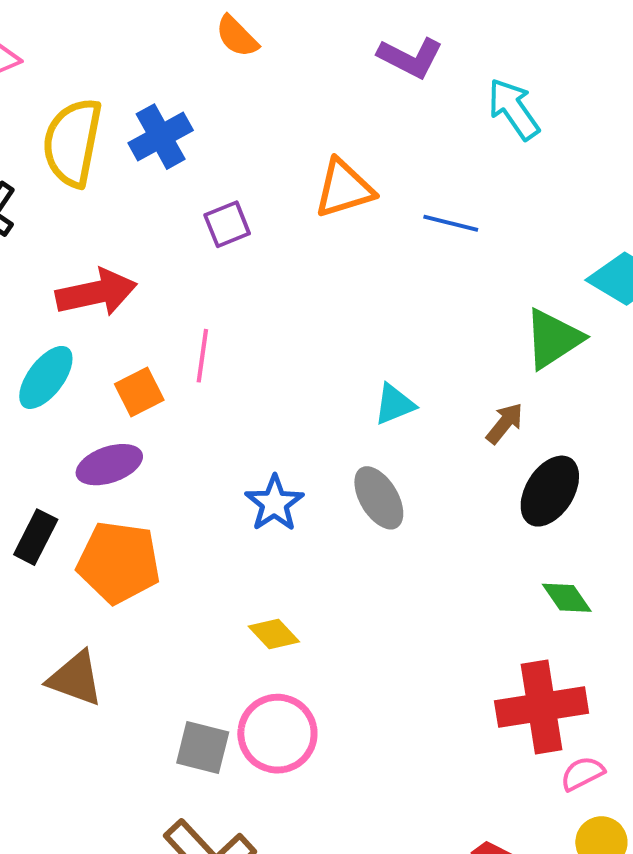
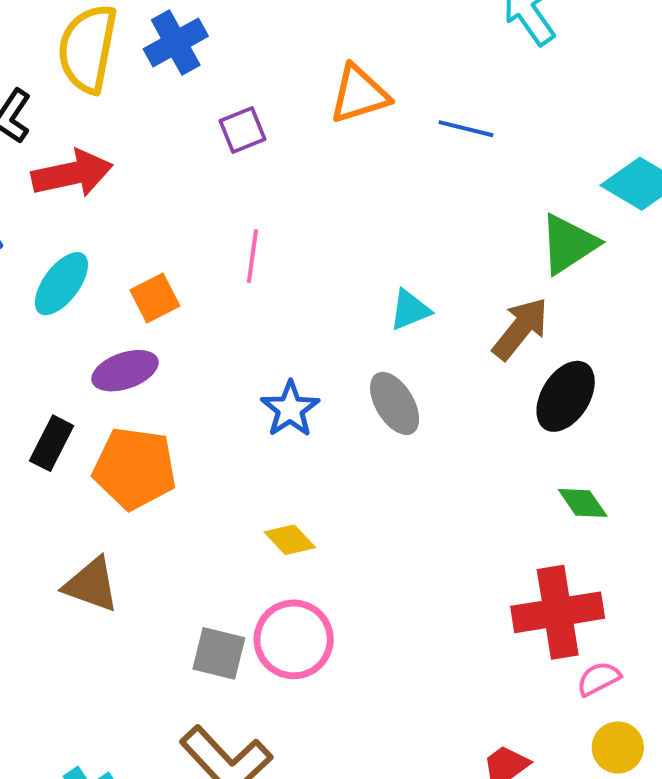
red arrow: (96, 293) -> (72, 174), moved
pink line: (202, 356) -> (252, 256), moved
brown arrow: (505, 423) -> (520, 329), size x1.5

